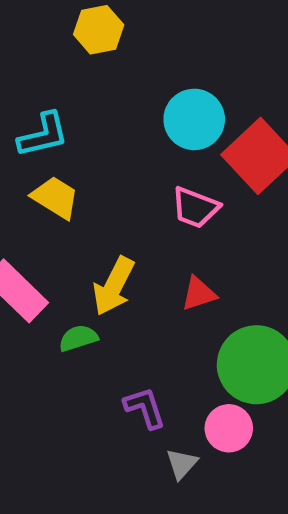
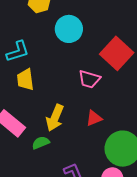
cyan circle: (194, 119) -> (69, 29), moved
yellow trapezoid: (55, 197) -> (25, 80), turned -125

